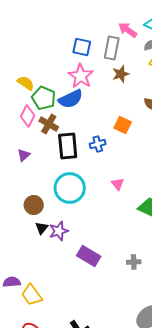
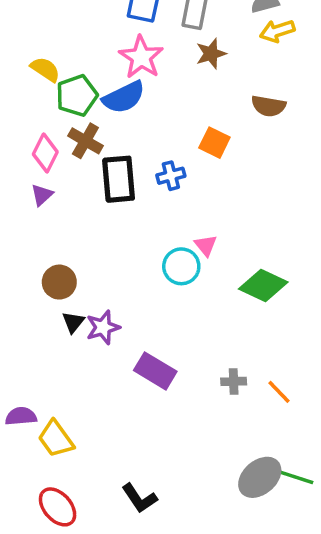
green pentagon: (44, 98) -> (77, 96), turned 30
pink diamond: (28, 116) -> (45, 153), moved
cyan circle: (70, 188) -> (181, 266), moved, size x0.7

